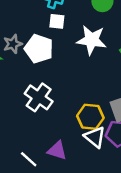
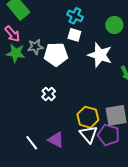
white pentagon: (39, 49) -> (56, 54), turned -30
white cross: (39, 97) -> (49, 94), size x0.6

